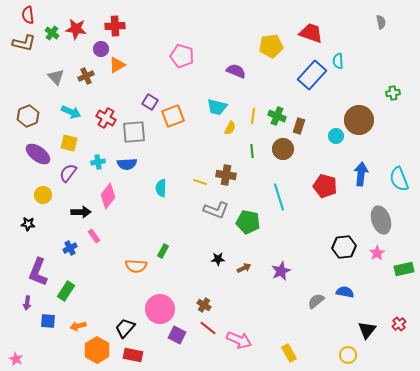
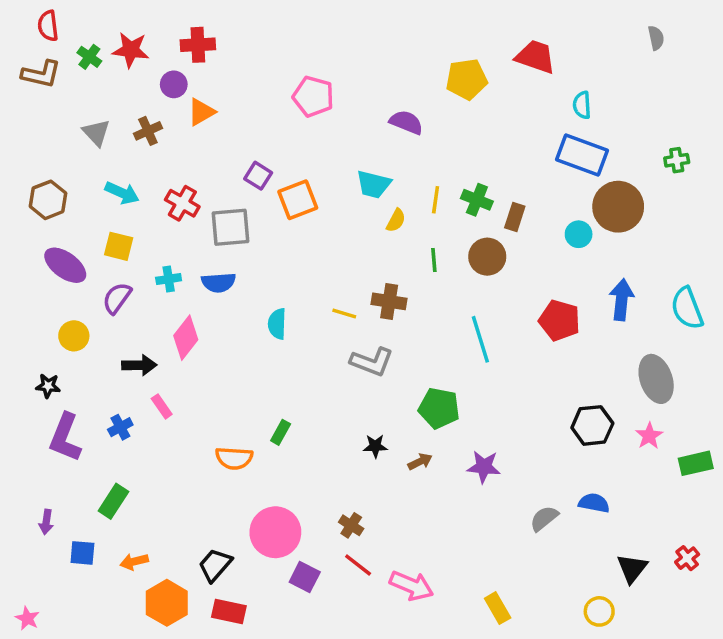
blue rectangle: (312, 75) -> (582, 155), moved, turned 68
green pentagon: (248, 222) -> (439, 408), moved
purple star: (281, 271) -> (484, 467), turned 30
purple L-shape: (38, 272) -> (65, 437), moved

